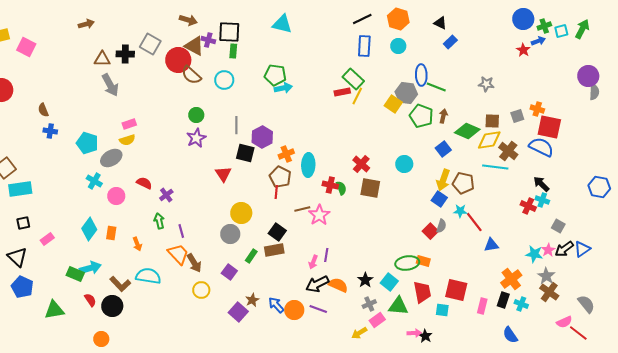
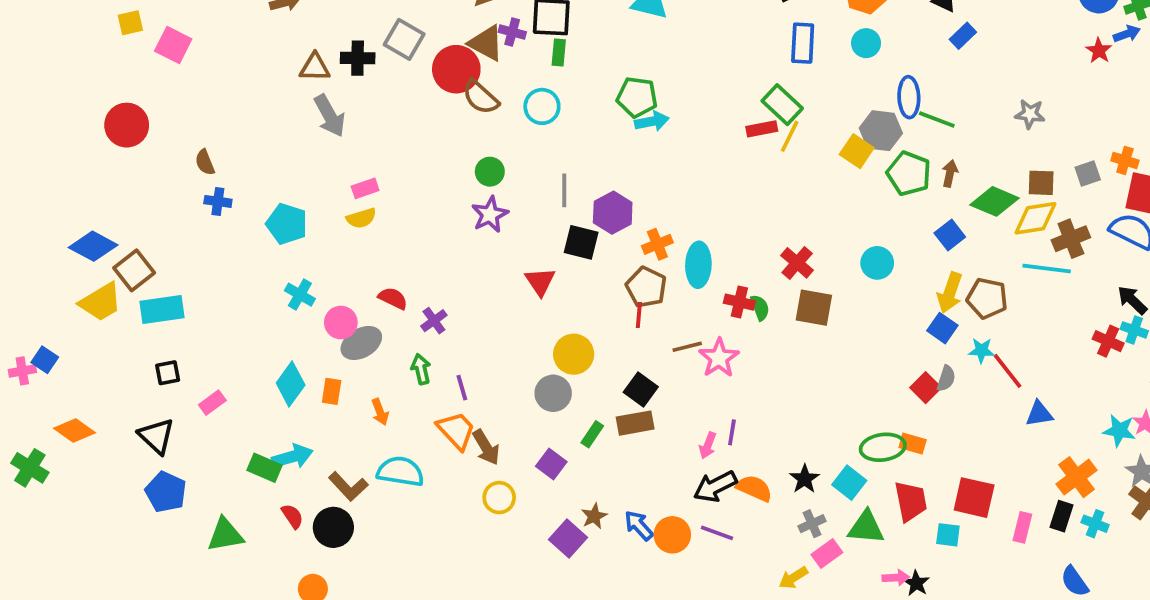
brown cross: (508, 151) -> (1071, 239), turned 30
gray ellipse: (111, 158) -> (361, 343), moved

